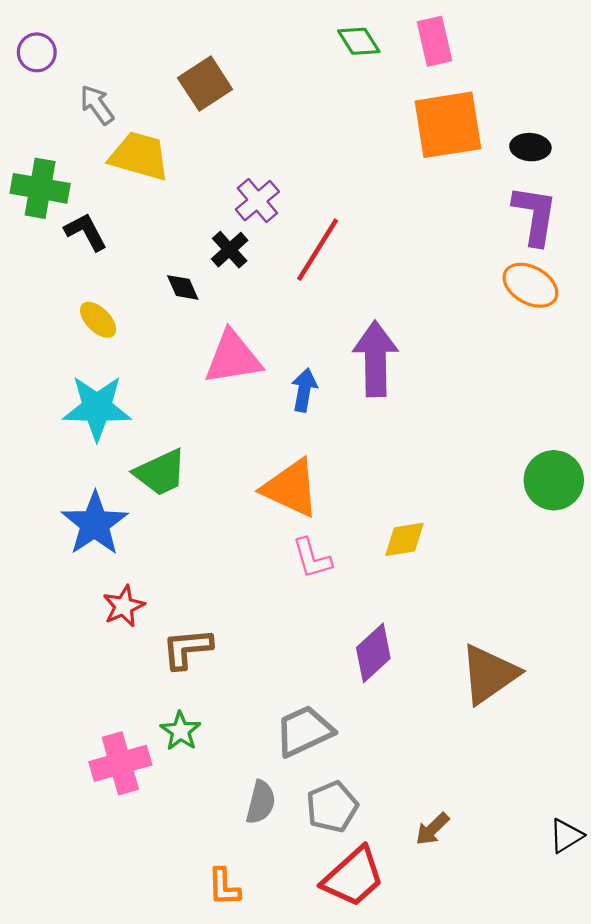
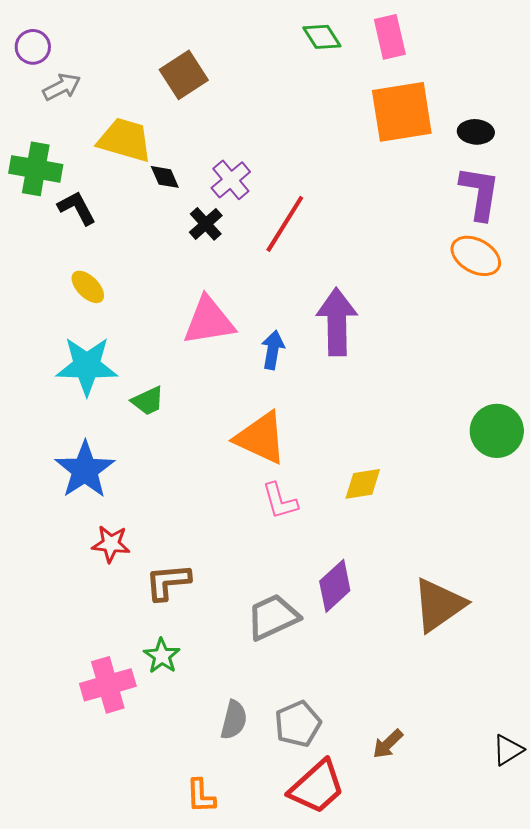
gray arrow: (97, 105) -> (62, 87), moved, turned 99
black diamond: (183, 287) -> (165, 177), moved
green trapezoid: (160, 472) -> (148, 401), moved, size x0.7
red star: (124, 606) -> (111, 544), turned 30
gray trapezoid: (304, 731) -> (273, 617), moved

